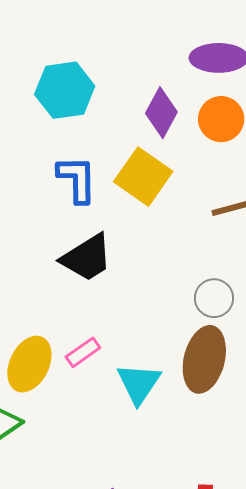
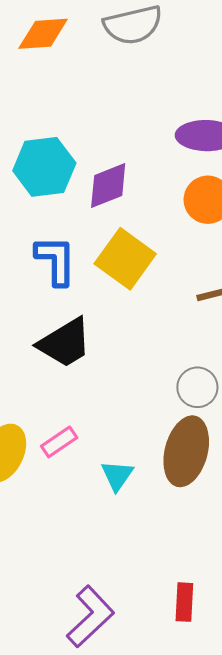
purple diamond: (161, 113) -> (108, 185), moved, turned 39
cyan triangle: (139, 383) -> (117, 475), size x0.7

